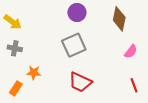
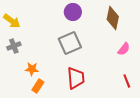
gray cross: (15, 48) -> (14, 46), turned -32
red trapezoid: (80, 82) -> (76, 78), turned -120
orange rectangle: (16, 88) -> (38, 86), moved

